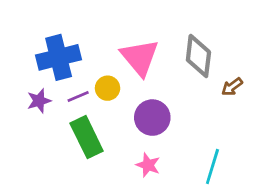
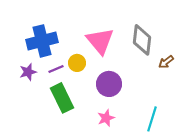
pink star: (148, 165) -> (106, 118), turned 30

